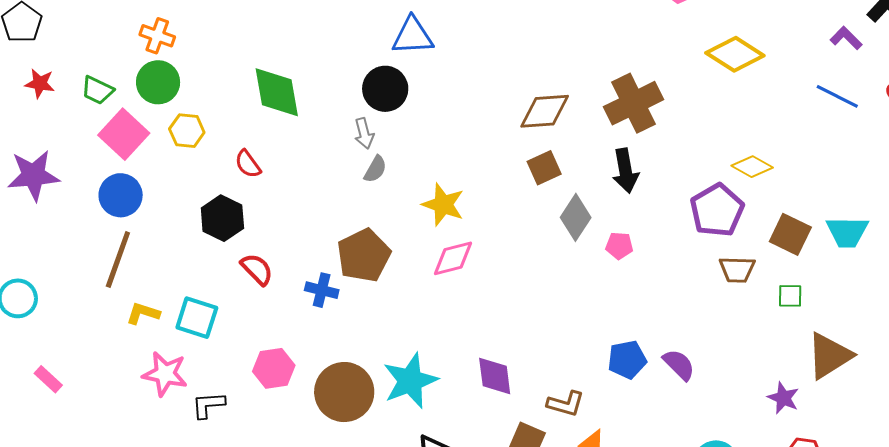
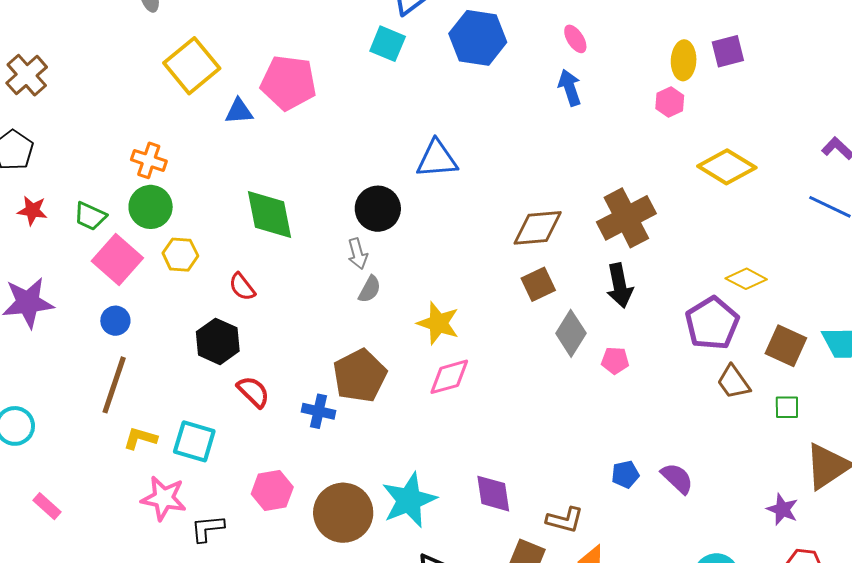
blue triangle: (413, 36) -> (437, 159), moved
blue circle: (121, 195) -> (115, 321), size x0.7
brown trapezoid: (737, 270) -> (733, 382), turned 54
blue pentagon: (627, 360) -> (625, 474), size x0.7

